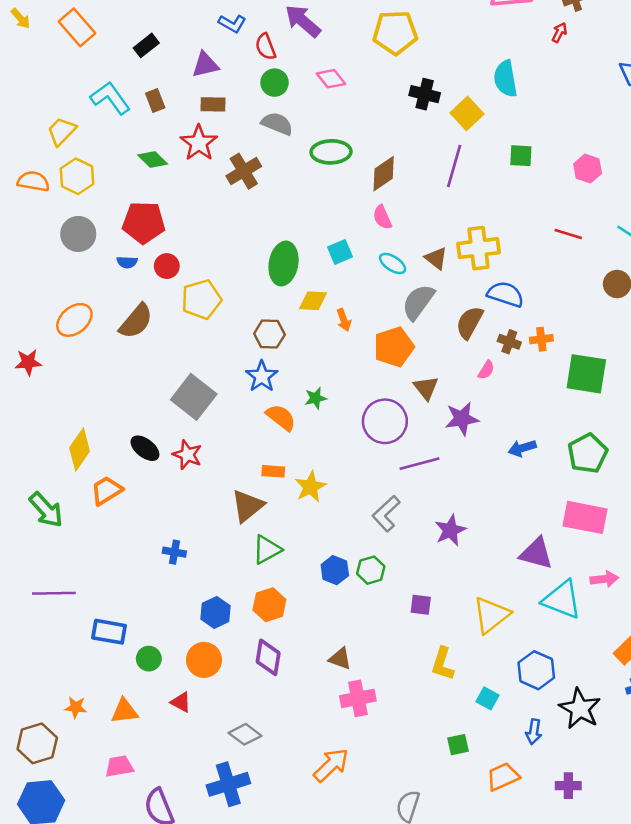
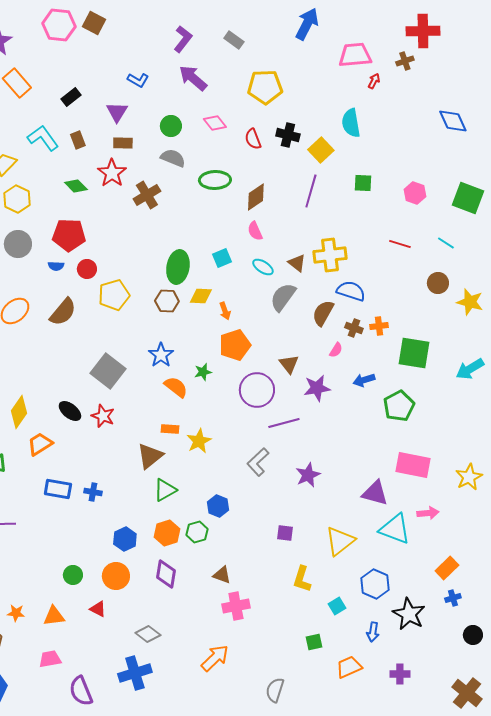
red arrow: (559, 33) -> (374, 81), moved
red semicircle: (266, 47) -> (253, 139), moved
purple triangle: (205, 65) -> (117, 112), turned -45
brown hexagon: (269, 334) -> (167, 301), moved
orange pentagon: (394, 347) -> (235, 345), moved
blue arrow: (522, 448) -> (364, 380), moved
green pentagon: (588, 453) -> (399, 406), moved
green hexagon: (371, 570) -> (197, 532), moved
blue rectangle: (109, 632) -> (58, 489), moved
cyan square: (487, 698) -> (337, 606), turned 30

